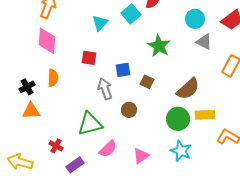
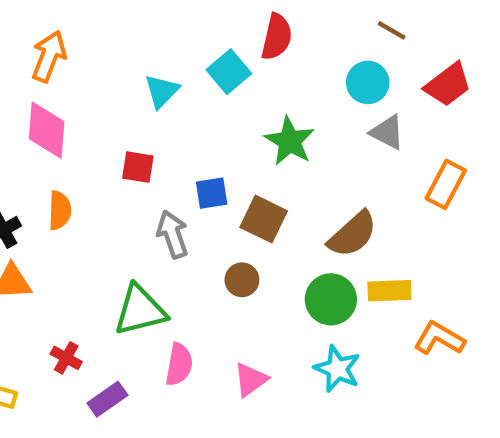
brown square: (147, 82) -> (264, 219), size x1.5
brown circle: (129, 110) -> (242, 280), moved
pink semicircle: (108, 149) -> (179, 364), turned -36

